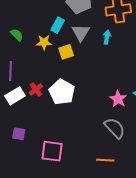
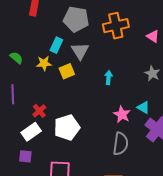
cyan arrow: (107, 37) -> (109, 77), moved
white pentagon: (62, 92) -> (67, 127), moved, turned 30
white rectangle: (15, 96) -> (31, 132), moved
gray semicircle: (115, 128) -> (121, 144), turned 55

